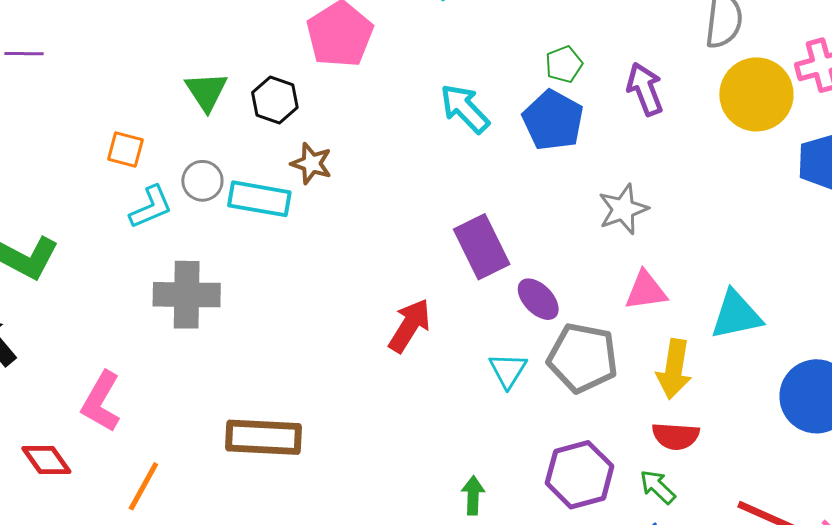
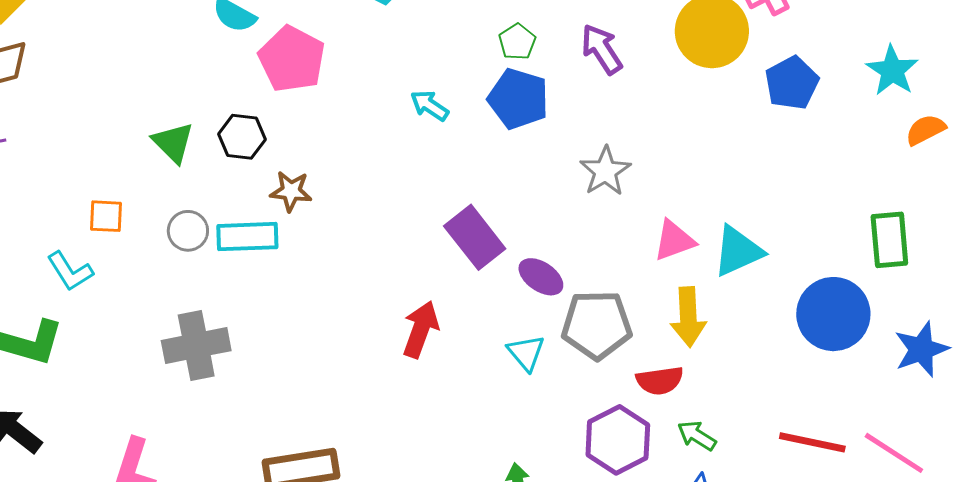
cyan arrow: (465, 108) -> (430, 106), size x0.7
cyan L-shape: (151, 207) -> (70, 271), moved, turned 93
pink triangle: (646, 291) -> (674, 241), moved
red semicircle: (676, 436) -> (660, 381), moved

